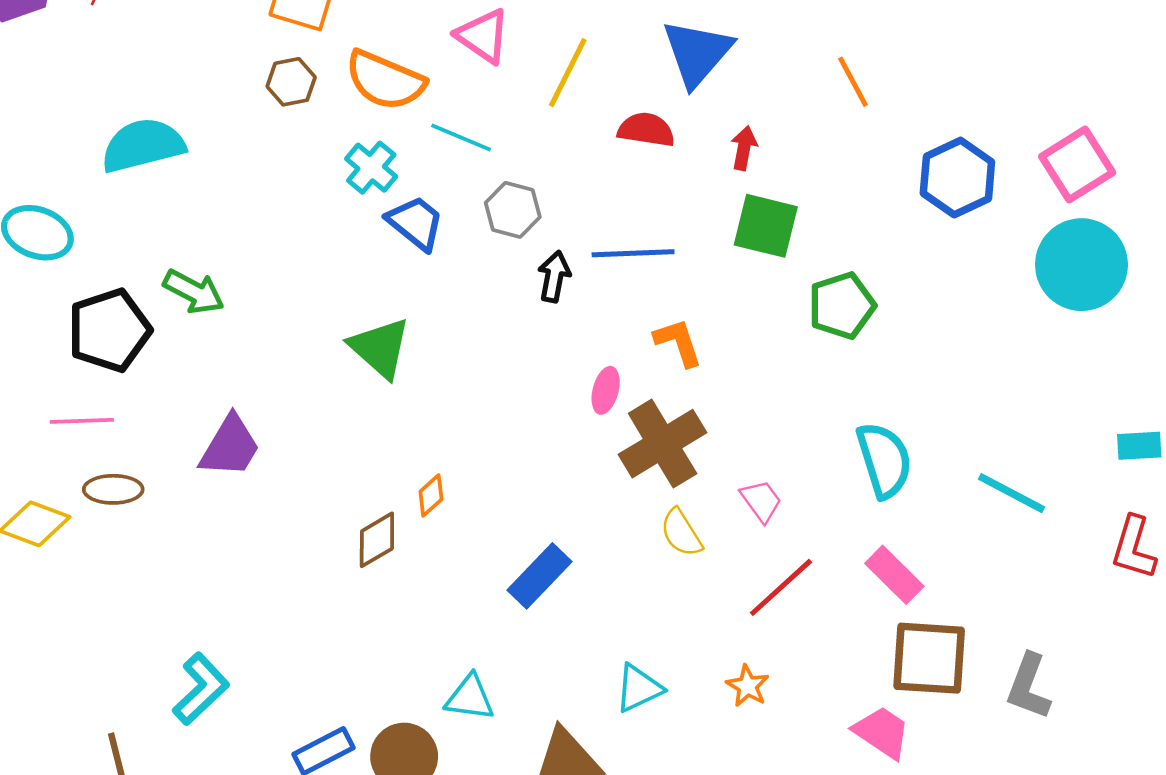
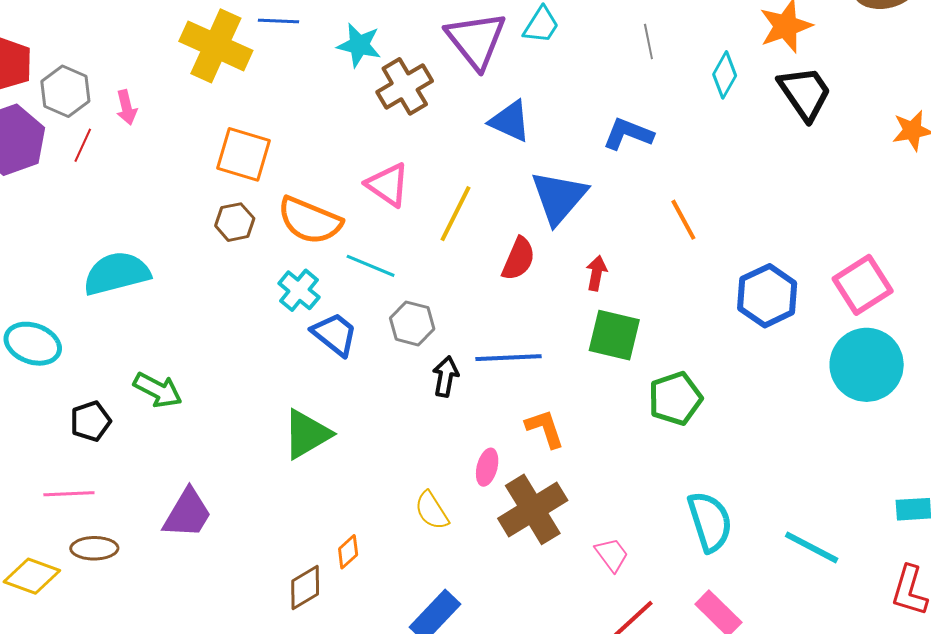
red semicircle: (646, 130) -> (518, 259), turned 105
black pentagon: (109, 330) -> (91, 421), size x0.6
green triangle: (380, 348) -> (307, 434), turned 48
yellow semicircle: (681, 533) -> (432, 511), moved

